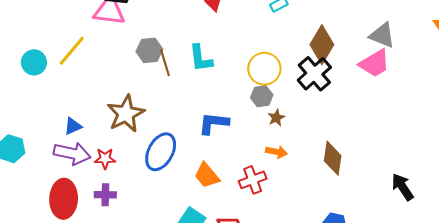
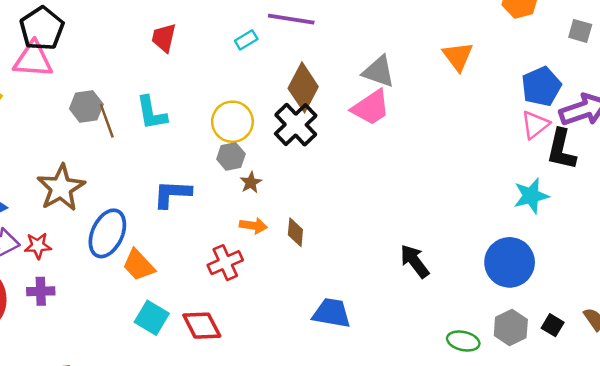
brown diamond: (333, 158) -> (295, 232), moved, size x0.7
orange trapezoid: (207, 175) -> (139, 265), moved

